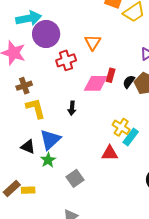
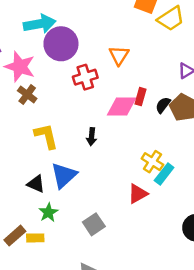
brown cross: (24, 86) -> (27, 95), moved, turned -35
red triangle: (110, 153) -> (138, 194), turned -30
green star: (48, 160) -> (48, 212), moved

